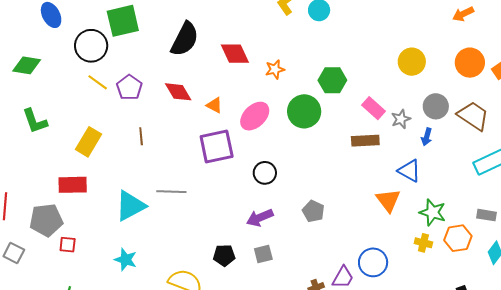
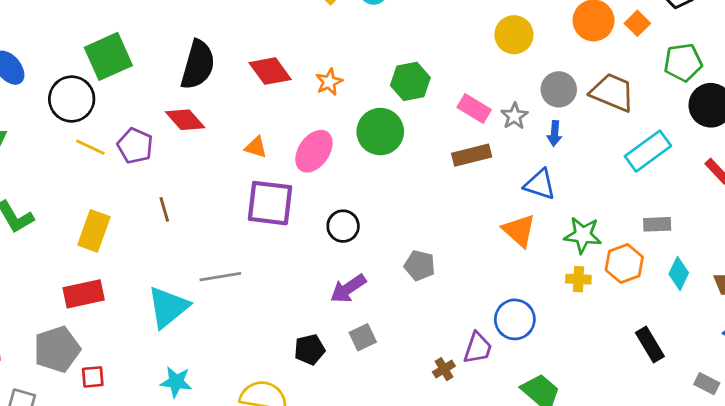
red diamond: (178, 92) -> (185, 120), moved
purple square: (217, 147) -> (270, 203), turned 30

